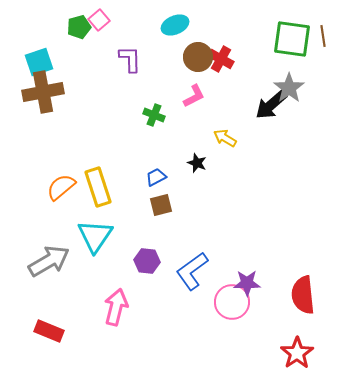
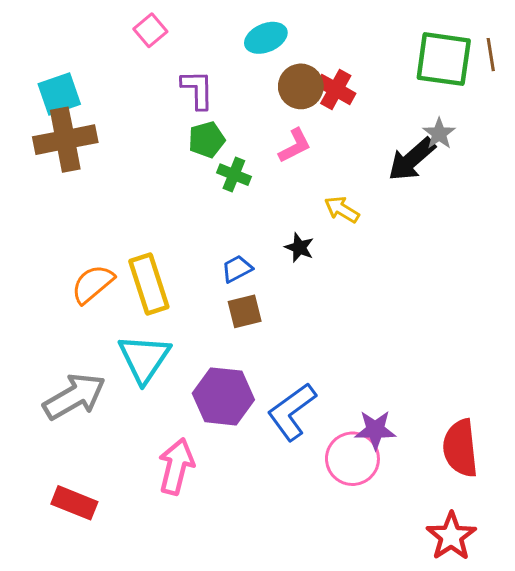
green pentagon: (79, 27) -> (207, 140), moved
gray star: (289, 88) -> (439, 134), size x0.7
purple hexagon: (147, 261) -> (223, 396), size x1.5

